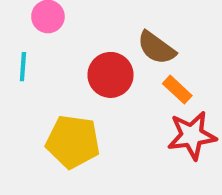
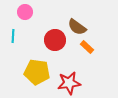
red star: (192, 135) -> (69, 83), moved

